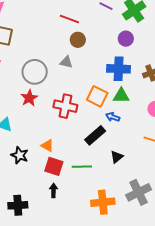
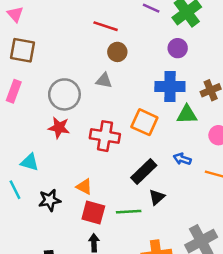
green triangle: (121, 96) -> (187, 114), moved
red star: (29, 98) -> (59, 128), turned -30
blue arrow: (113, 117) -> (182, 159), moved
black star: (20, 155) -> (50, 200), turned -30
black triangle: (117, 157) -> (157, 197), moved

